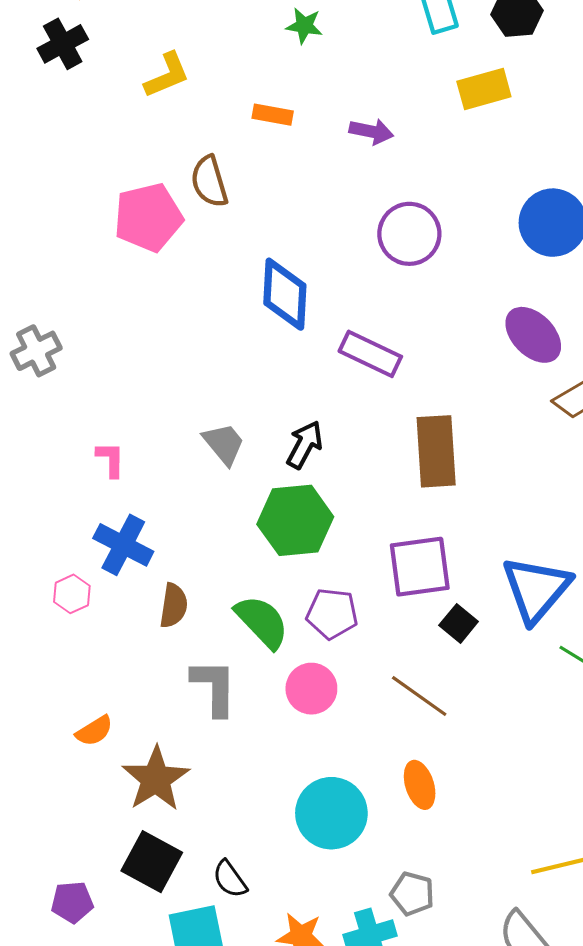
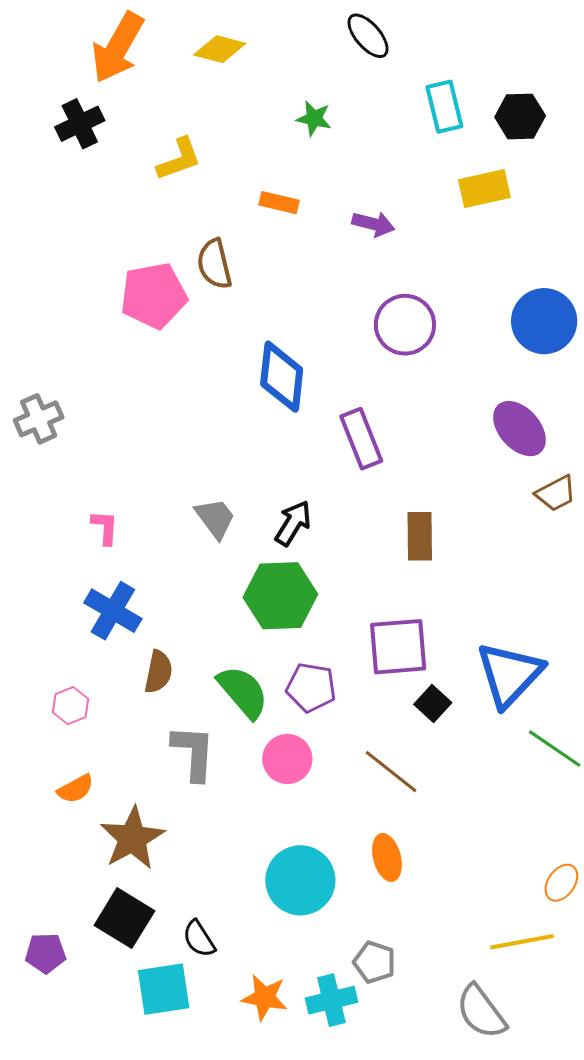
purple rectangle: (370, 354) -> (361, 439), turned 40
brown rectangle: (436, 451) -> (420, 536), size x0.7
pink hexagon: (72, 594) -> (71, 706), moved

